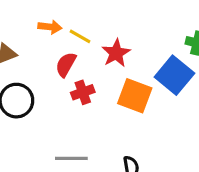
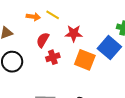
yellow line: (80, 36) -> (53, 15), moved
red star: (116, 53) -> (74, 33), turned 30

